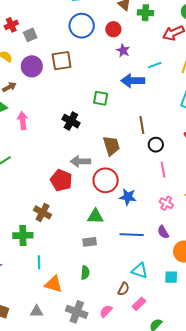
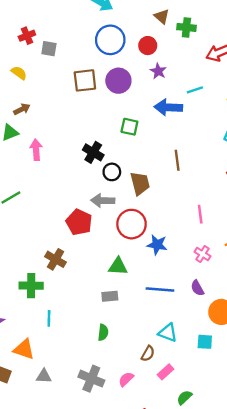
gray square: (30, 35) -> (49, 49), turned 32
purple circle: (32, 66) -> (118, 81), moved
black circle: (156, 145) -> (112, 172), moved
orange triangle: (54, 284) -> (24, 349), moved

